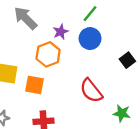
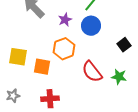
orange hexagon: (48, 54) -> (64, 49), moved
green star: (122, 113) -> (119, 77), moved

